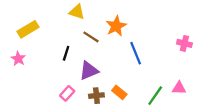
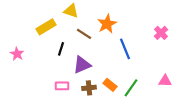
yellow rectangle: (28, 29) -> (46, 27), moved
pink cross: (184, 43) -> (161, 33), moved, turned 32
pink rectangle: (67, 93) -> (62, 86), turned 48
green line: (155, 96) -> (131, 88), moved

